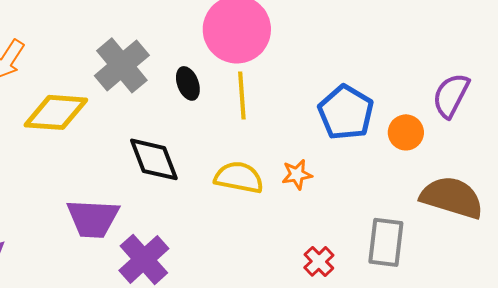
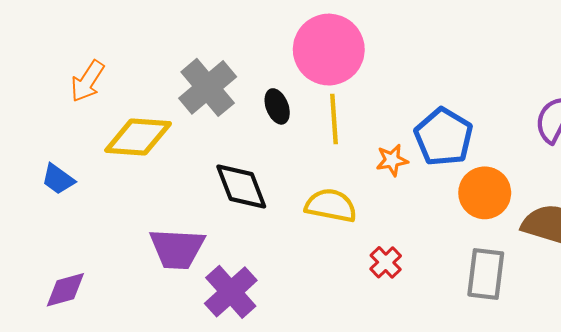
orange circle: (406, 132) -> (485, 193), moved, size x1.4
orange star: (297, 174) -> (392, 160), moved
red cross: (319, 261) -> (386, 262), moved

